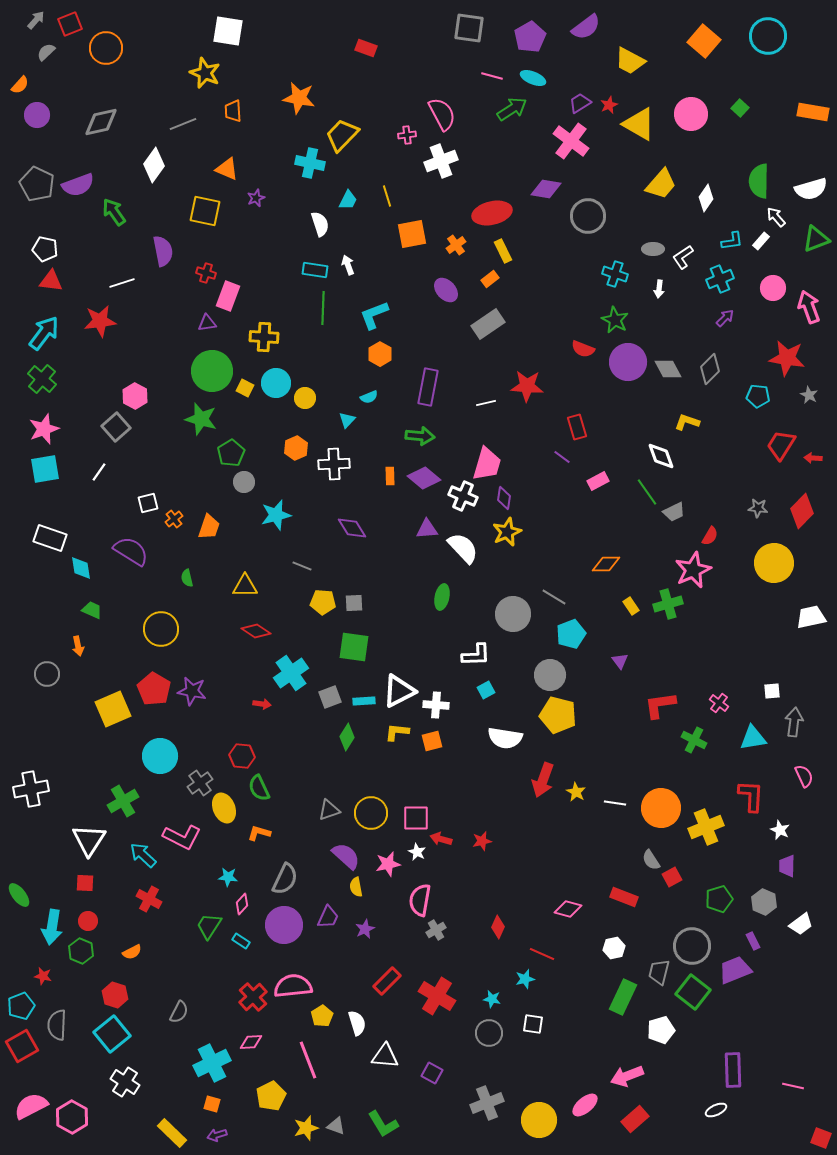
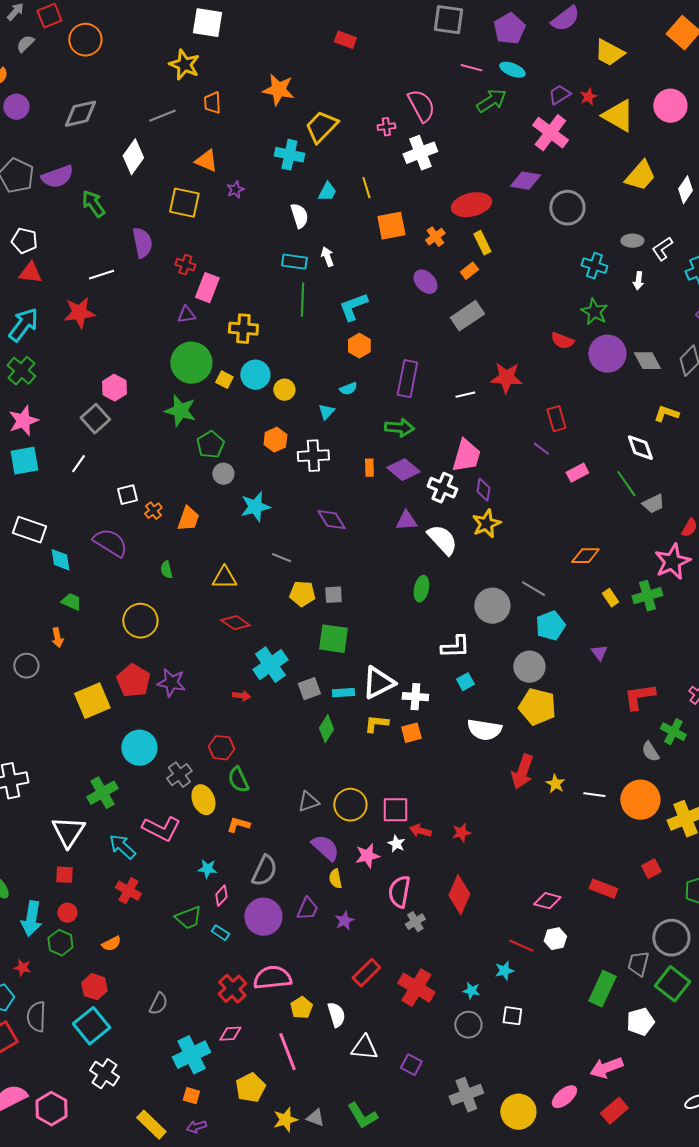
gray semicircle: (651, 860) -> (650, 752), moved
green trapezoid: (209, 926) -> (188, 918), turned -144
red diamond: (498, 927) -> (459, 895), moved, size x1.6
white hexagon: (614, 948) -> (555, 939), moved

